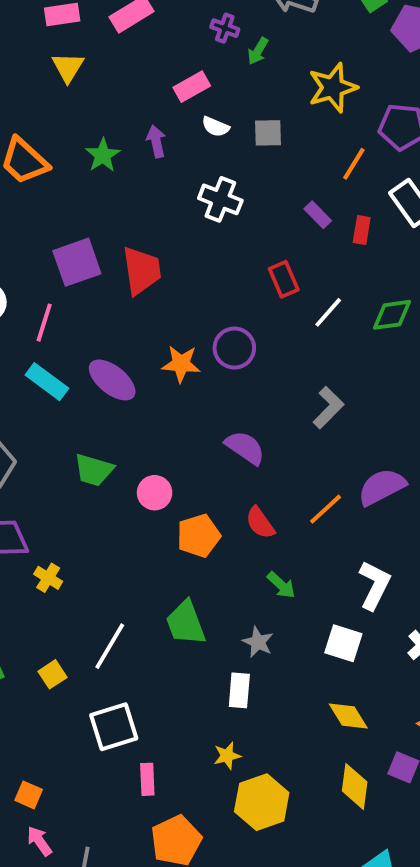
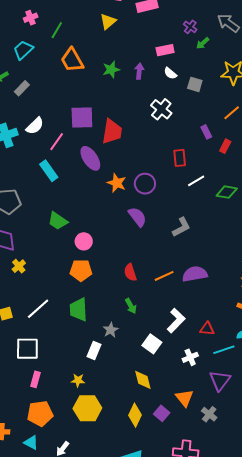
purple ellipse: (112, 380) -> (90, 158), moved
purple semicircle: (245, 448) -> (137, 217), moved
orange pentagon: (199, 536) -> (81, 270), moved

